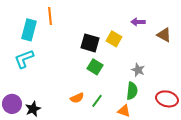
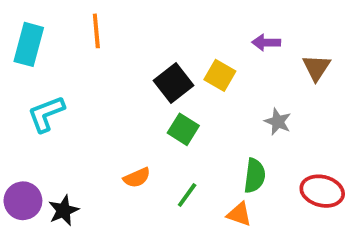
cyan rectangle: (29, 30) -> (29, 44), moved
brown triangle: (164, 35) -> (316, 68), turned 35
black square: (90, 43) -> (174, 83), turned 36
gray star: (138, 70) -> (278, 122), moved
orange semicircle: (77, 98) -> (137, 178), moved

